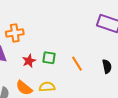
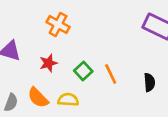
orange cross: (15, 33) -> (58, 25), moved, turned 30
green square: (49, 58) -> (83, 71), moved, turned 32

